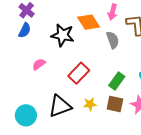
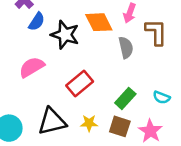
blue semicircle: (25, 30) -> (37, 22), moved
pink semicircle: (39, 64) -> (32, 67), size x1.5

